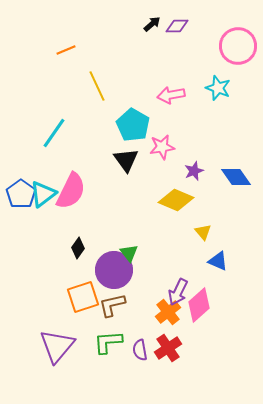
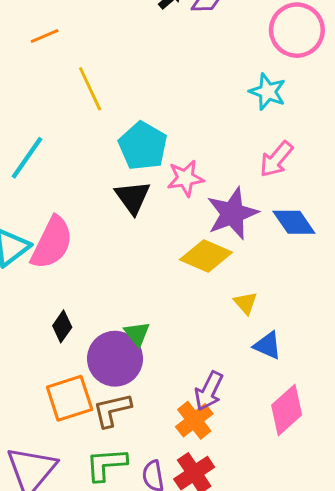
pink arrow: (171, 95) -> (276, 159), moved, turned -40
purple star: (194, 171) -> (232, 213), size x1.8
pink diamond: (199, 305) -> (287, 410), moved

